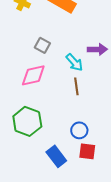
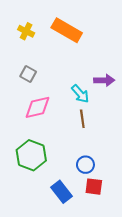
gray square: (42, 45) -> (28, 74), moved

